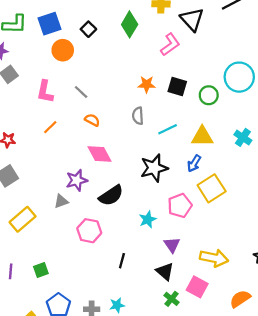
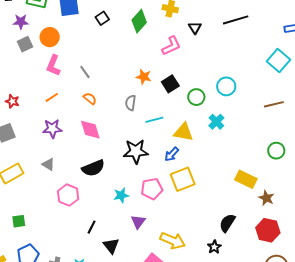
black triangle: (192, 19) -> (195, 28), size x0.6
orange circle: (63, 50) -> (50, 37), moved
cyan circle: (239, 77) -> (226, 86), size x0.7
black square: (177, 86) -> (170, 84), turned 30
cyan cross: (243, 137) -> (216, 122), moved
purple star: (77, 180) -> (52, 129), moved
gray triangle: (61, 201) -> (48, 164), turned 40
black triangle: (165, 271) -> (111, 246), moved

